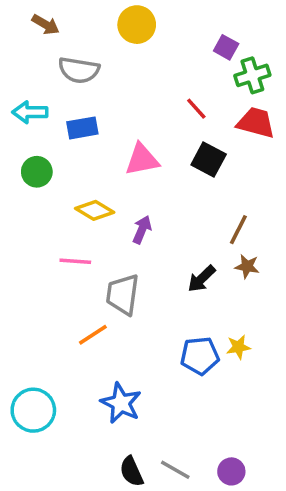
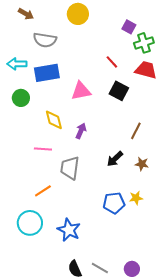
blue rectangle: (82, 128) -> (47, 73), size x1.4
yellow diamond: (95, 210) -> (54, 120), turned 45
brown star: (247, 266) -> (142, 164), moved
orange line: (93, 335) -> (43, 191), moved
cyan circle: (33, 410) -> (30, 223), moved

